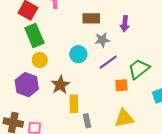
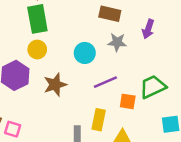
purple line: (108, 62) -> (105, 82), moved
yellow rectangle: (74, 104) -> (99, 120), moved

